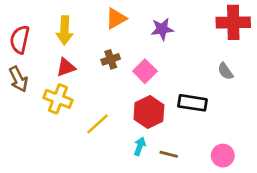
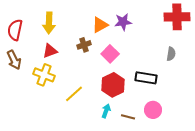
orange triangle: (116, 18) -> (100, 25), moved
gray semicircle: (225, 71) -> (171, 54), turned -136
pink circle: (223, 156) -> (153, 110), moved

